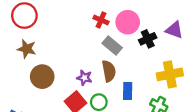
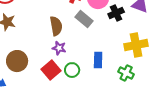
brown semicircle: (109, 71) -> (56, 26), moved
brown circle: (42, 77) -> (17, 61), moved

